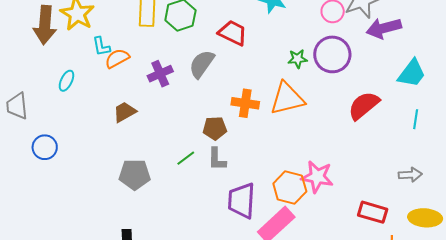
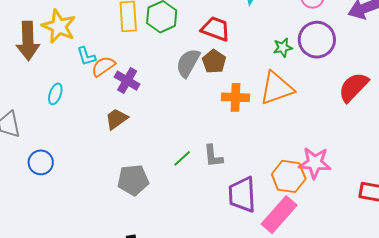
purple cross: (160, 74) -> (127, 81), moved, turned -30
brown pentagon: (215, 128) -> (214, 61), moved, turned -30

